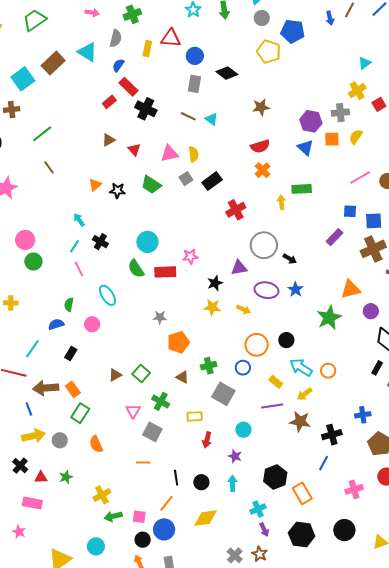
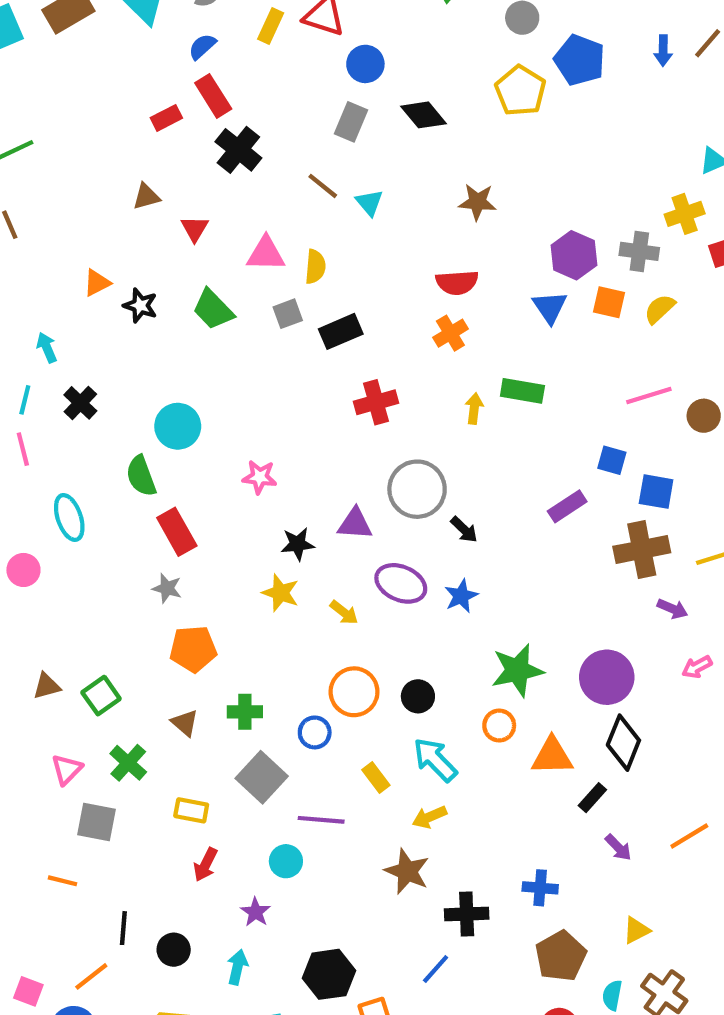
cyan line: (75, 246) -> (25, 400), turned -32
red rectangle: (165, 272) -> (177, 532), moved, turned 50
orange triangle: (351, 289) -> (552, 756), moved
purple circle: (371, 311) -> (607, 677), size x1.6
orange circle: (328, 371) -> (499, 725), moved
purple line: (272, 406) -> (321, 820), moved
gray square: (152, 432) -> (96, 822), turned -30

